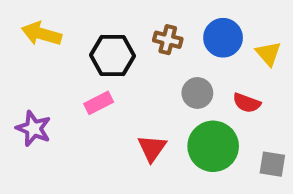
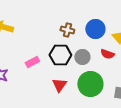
black hexagon: (112, 55) -> (60, 55), moved
red semicircle: (247, 103) -> (107, 54), moved

